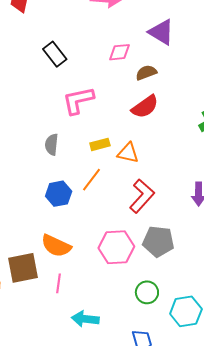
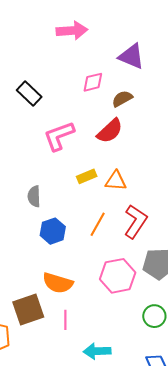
red semicircle: (145, 107) -> (110, 131), moved
gray semicircle: (52, 144) -> (34, 196), moved
orange line: (91, 180) -> (98, 224), moved

